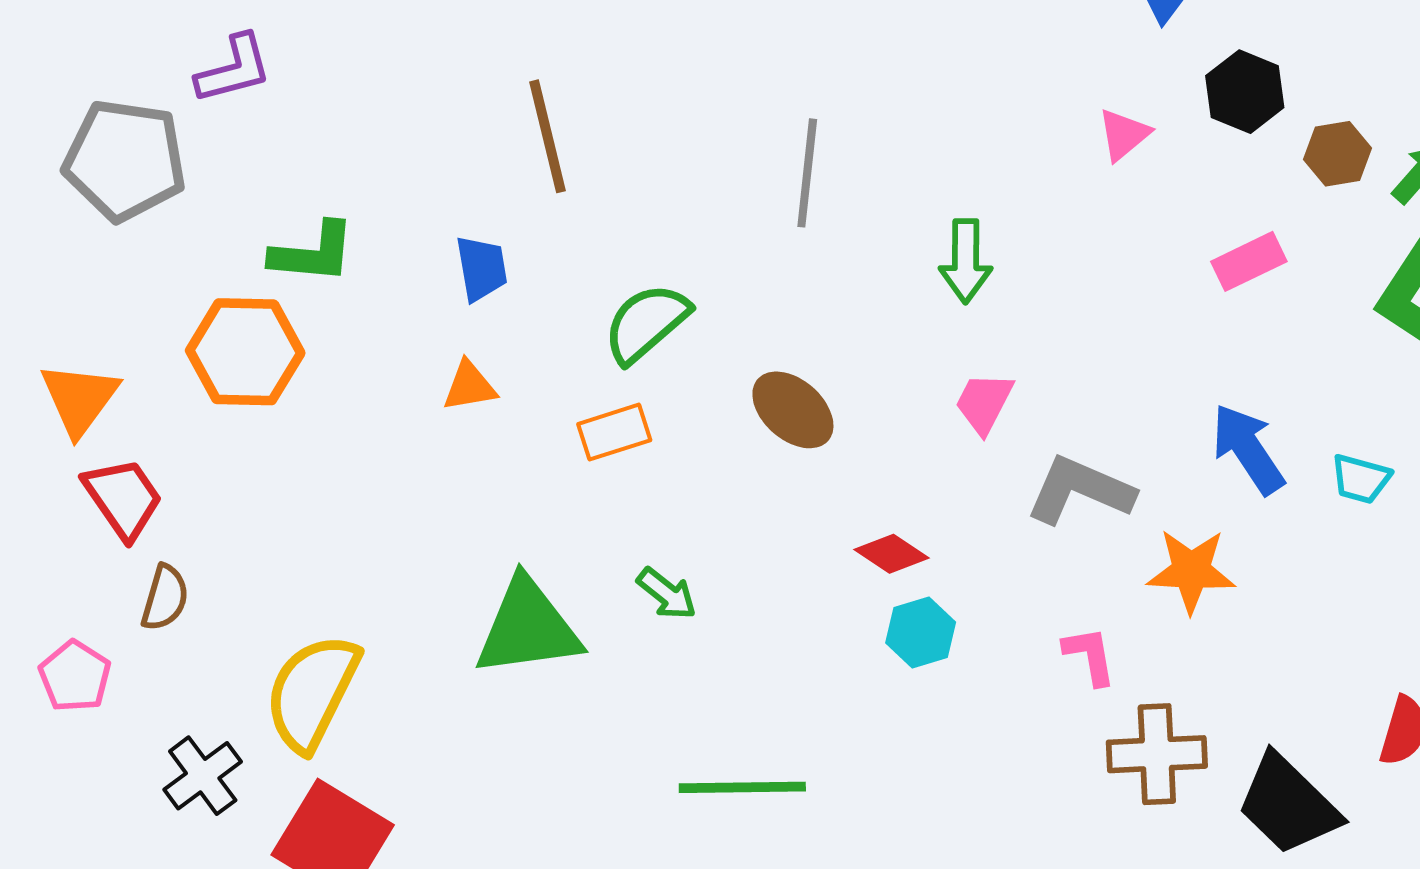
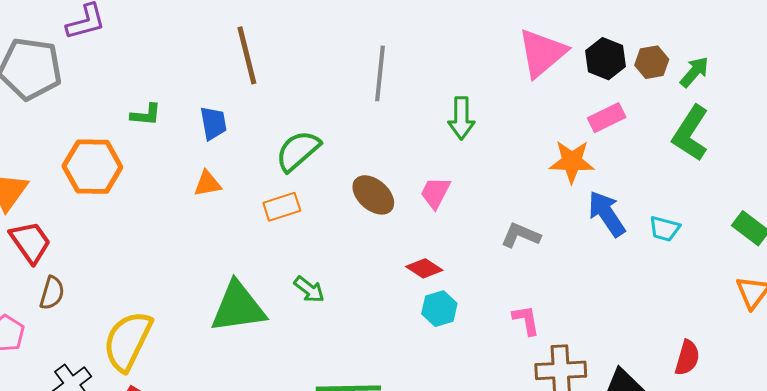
black hexagon: (1245, 92) -> (605, 59), moved
pink triangle: (1124, 135) -> (542, 53), size x1.8
green L-shape: (313, 253) -> (146, 115), moved, size x0.7
pink trapezoid: (984, 403) -> (435, 193), moved
gray L-shape: (1080, 490) -> (521, 235), size x0.7
orange star: (1191, 571) -> (572, 162), moved

